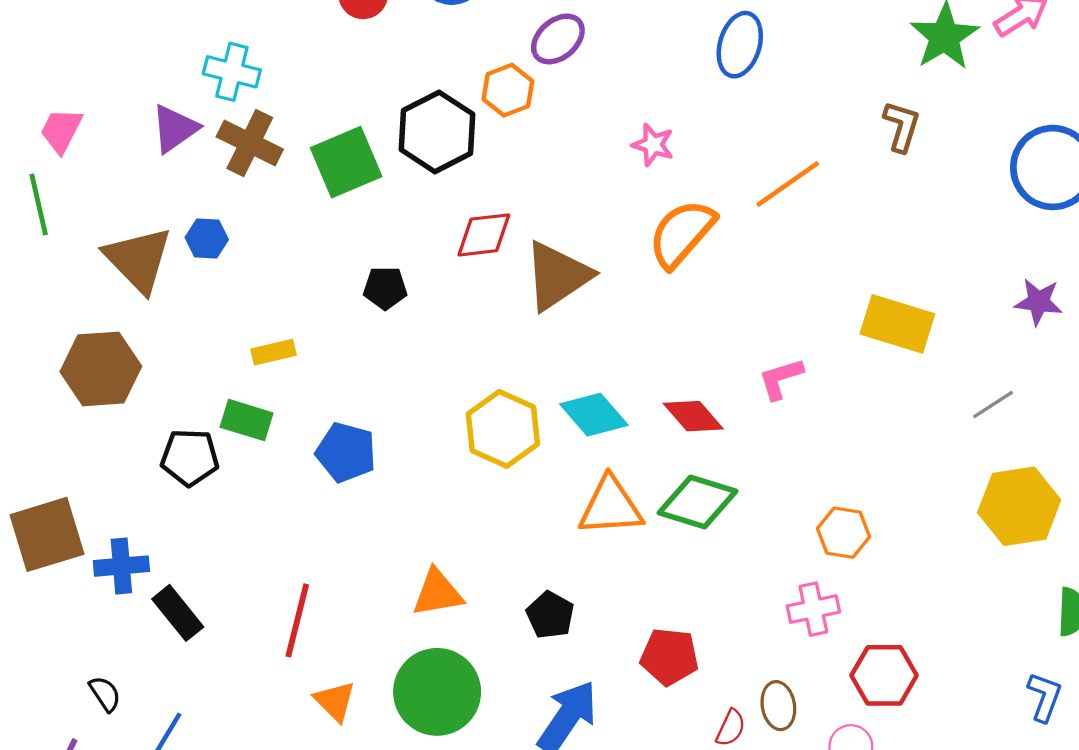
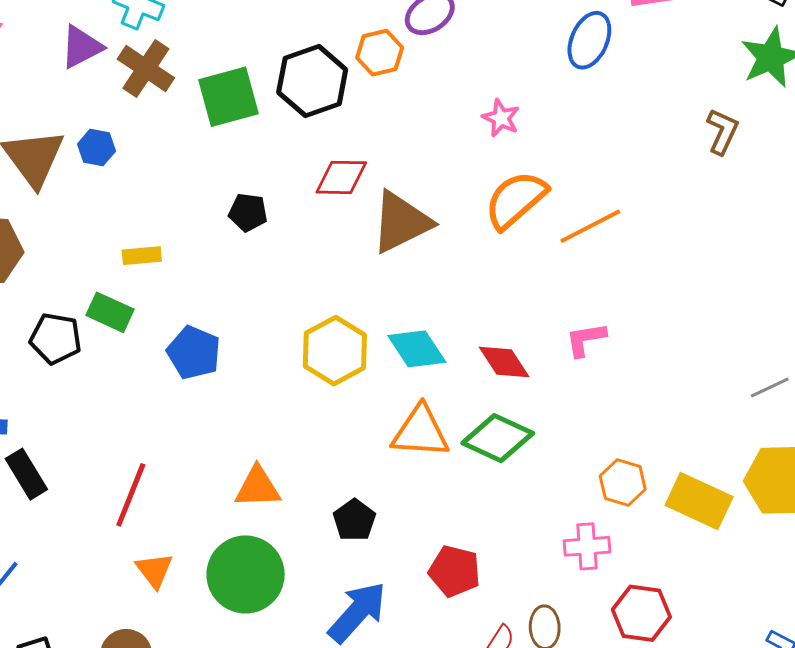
orange line: (788, 184) -> (590, 226), moved
yellow rectangle: (897, 324) -> (699, 501), moved

